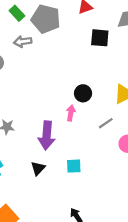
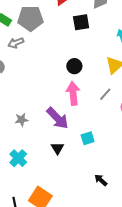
black circle: (83, 93) -> (74, 66), moved
pink arrow: (71, 113) -> (73, 93), size x1.6
purple arrow: (47, 135) -> (57, 118), turned -35

